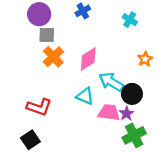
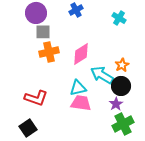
orange cross: (53, 57) -> (49, 52), turned 30
orange star: (145, 59) -> (122, 65), moved
cyan triangle: (85, 96) -> (78, 88), turned -36
pink trapezoid: (109, 112) -> (81, 103), moved

